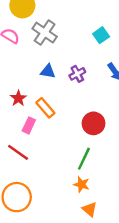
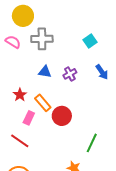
gray cross: (45, 33) -> (42, 39), turned -35
red circle: (94, 123) -> (62, 116), moved
green line: (84, 159) -> (92, 143), moved

